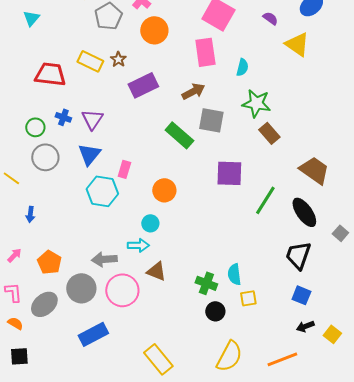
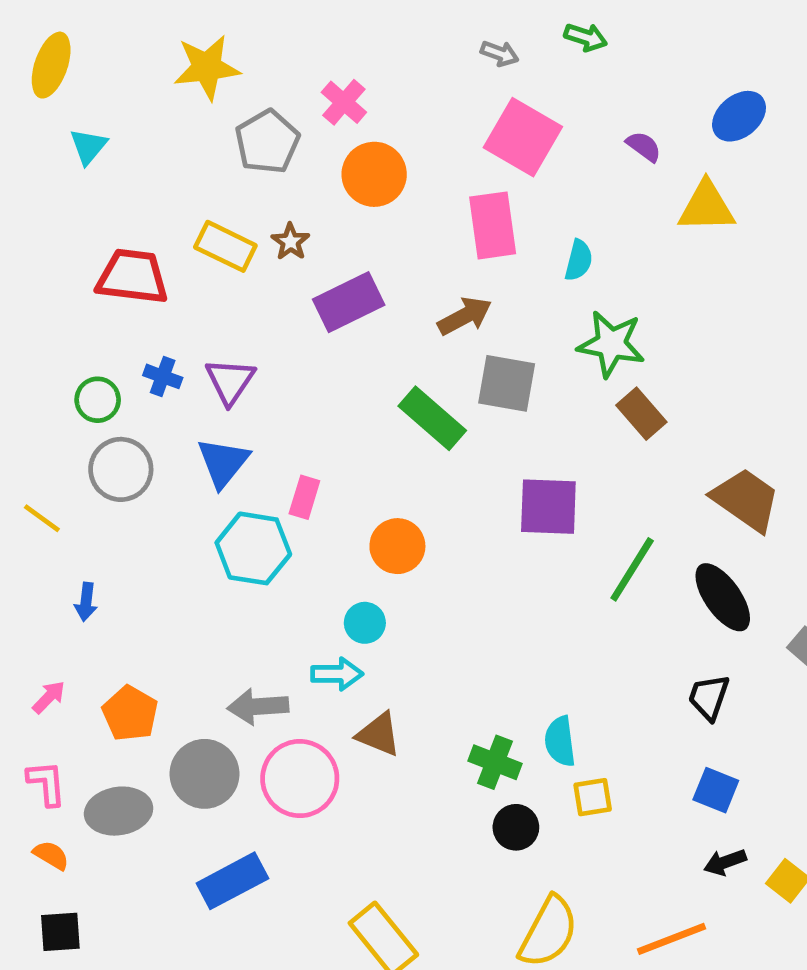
yellow triangle: (297, 44) -> (706, 207), turned -36
black trapezoid: (298, 255) -> (709, 697), size x0.7
gray ellipse: (44, 304) -> (119, 811), turned 32

